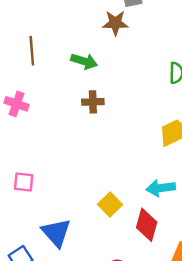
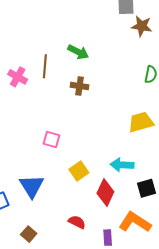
brown star: (115, 23) -> (142, 26), moved
brown line: (32, 51) -> (45, 66), moved
pink square: (24, 182) -> (51, 139), moved

